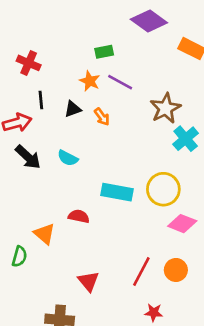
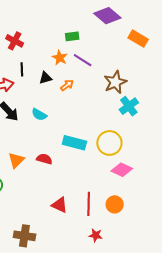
orange arrow: (102, 117) -> (67, 85), turned -96
orange triangle: (44, 234) -> (16, 160), moved, turned 30
red line: (141, 272) -> (89, 204), turned -30
red triangle: (88, 281) -> (59, 205), moved, turned -30

